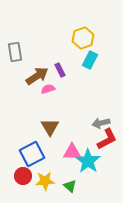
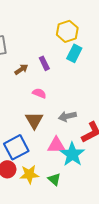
brown arrow: (37, 76) -> (21, 69), size x0.6
pink semicircle: (48, 89) -> (39, 93), moved, turned 40
gray arrow: (101, 123) -> (67, 116), moved

